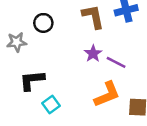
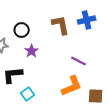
purple star: (93, 54) -> (32, 51), moved

